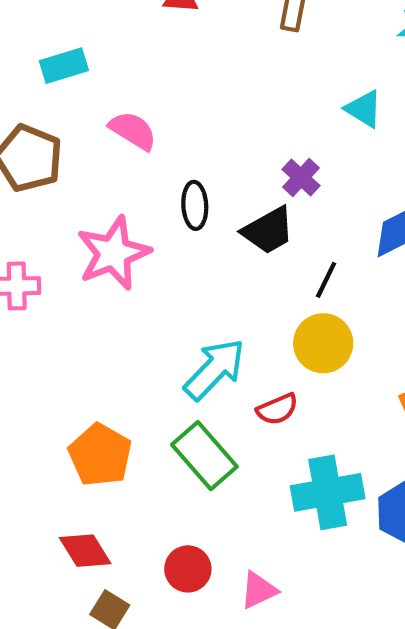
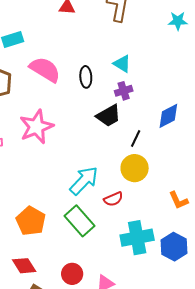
cyan triangle: (364, 109) -> (122, 64), moved
pink semicircle: (133, 131) -> (45, 70), size x1.4
purple cross: (301, 178) -> (124, 91), turned 30
black ellipse: (195, 205) -> (86, 77), moved

